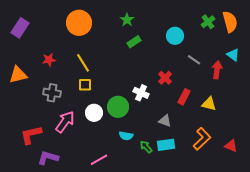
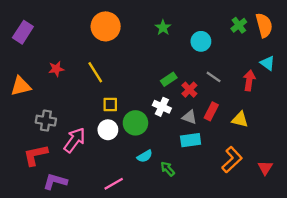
green star: (127, 20) -> (163, 28), moved
orange circle: (79, 23) -> (106, 26), moved
green rectangle: (134, 42) -> (169, 79), moved
gray line: (194, 60) -> (214, 77), moved
yellow square: (85, 85) -> (110, 105), moved
gray cross: (52, 93) -> (46, 121), moved
gray triangle: (165, 121) -> (189, 117), moved
cyan semicircle: (126, 136) -> (145, 156), turned -40
cyan rectangle: (166, 145) -> (191, 140), moved
red triangle: (231, 146) -> (265, 168), turned 40

